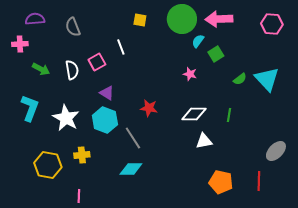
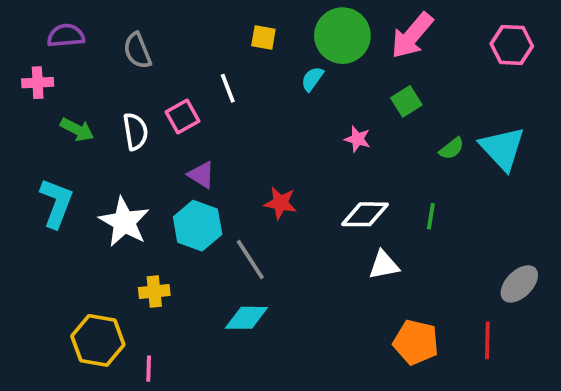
pink arrow: (219, 19) -> (412, 36), turned -48
cyan semicircle: (198, 41) -> (312, 79), moved
yellow hexagon: (48, 165) -> (98, 340), moved

